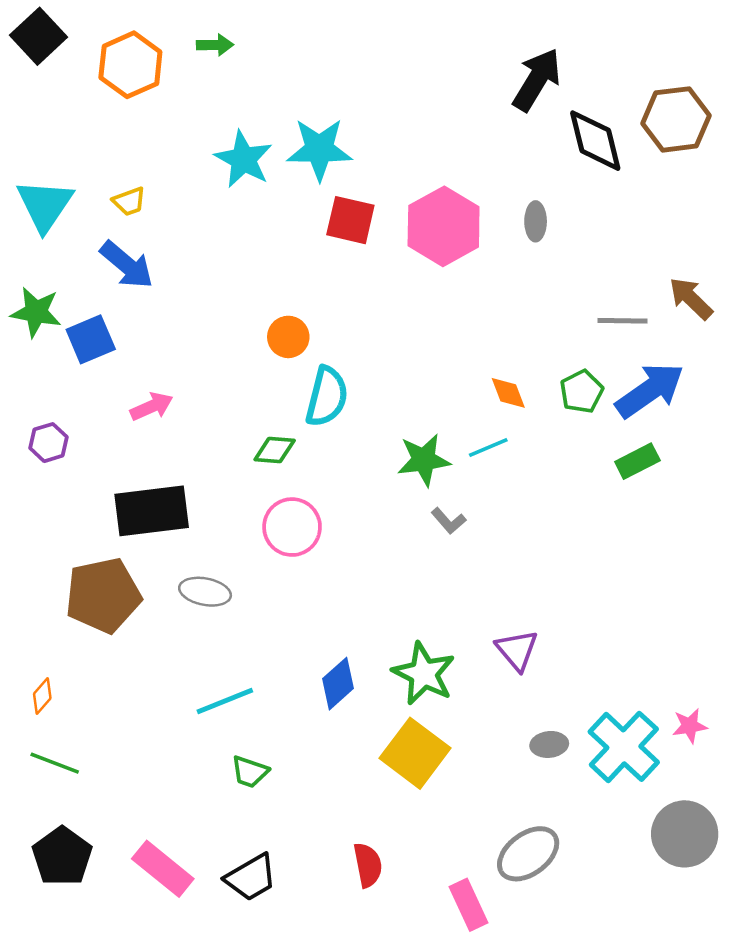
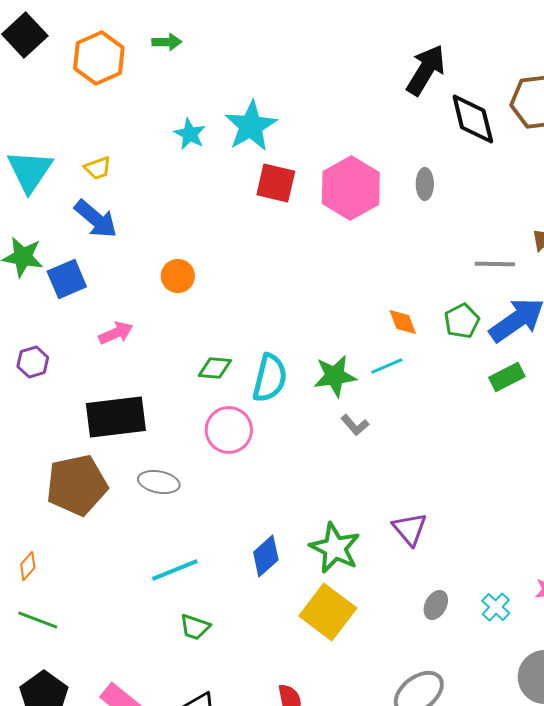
cyan star: (319, 149) -> (251, 126), turned -30
cyan star: (244, 159) -> (190, 134), size x0.7
orange circle: (288, 337) -> (178, 276), moved
cyan semicircle: (327, 397) -> (270, 378), moved
gray ellipse: (549, 744) -> (436, 605), turned -56
cyan cross: (624, 747) -> (496, 607), size x0.5

